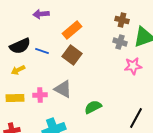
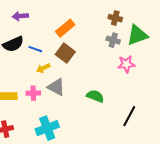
purple arrow: (41, 14) -> (20, 16), moved
yellow arrow: (18, 70) -> (43, 68), moved
green semicircle: (93, 107) -> (95, 96), moved, turned 48

